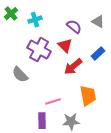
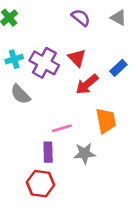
cyan cross: (35, 20) -> (14, 59), moved
gray triangle: (98, 22) -> (118, 18), moved
purple semicircle: (74, 27) -> (81, 18), moved

